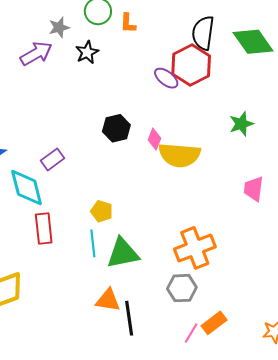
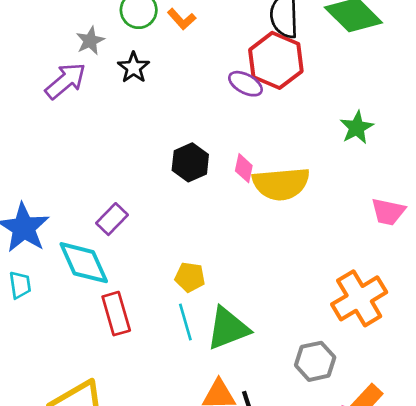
orange L-shape: (128, 23) -> (182, 19), turned -35
pink trapezoid: (254, 189) -> (388, 212), turned -76
orange cross: (195, 248) -> (359, 298), moved

